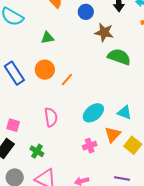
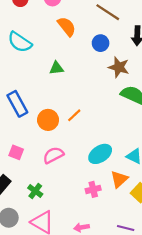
orange circle: (45, 70) -> (48, 120), moved
pink semicircle: (51, 117) -> (53, 155), turned -114
pink square: (13, 125) -> (16, 152), moved

